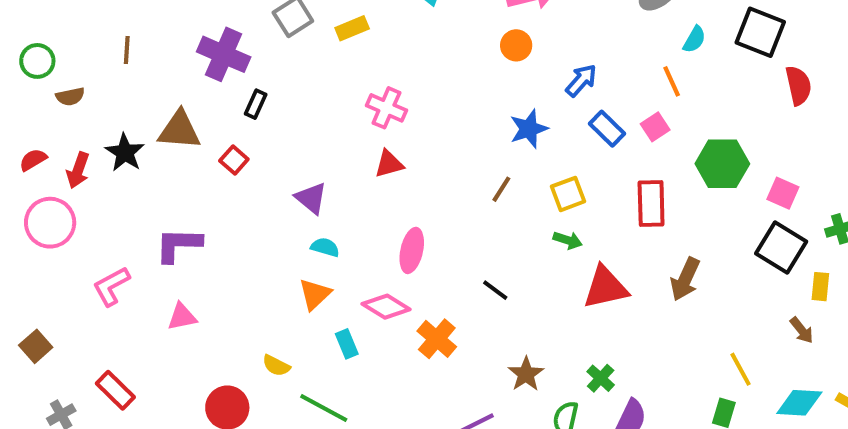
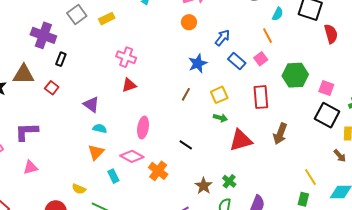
green cross: (601, 378) -> (229, 181), moved

